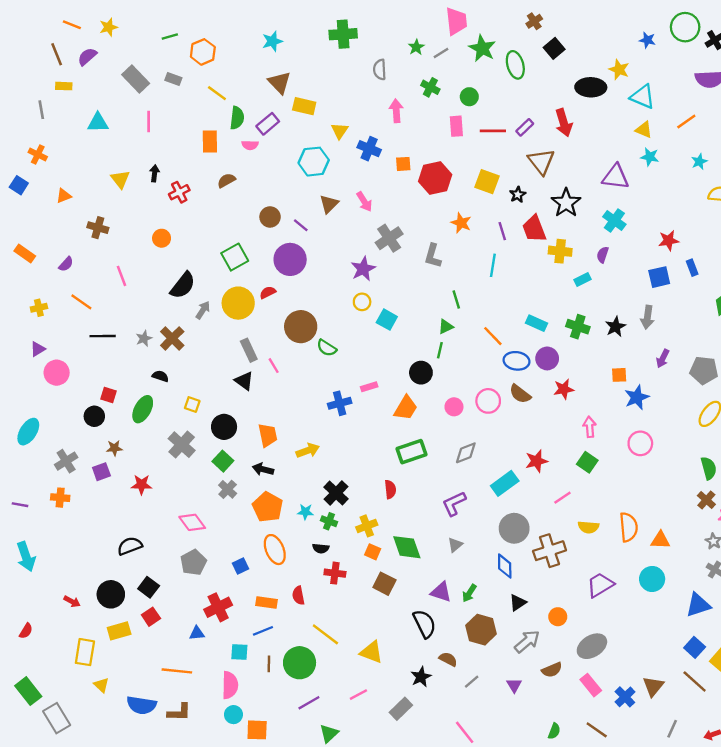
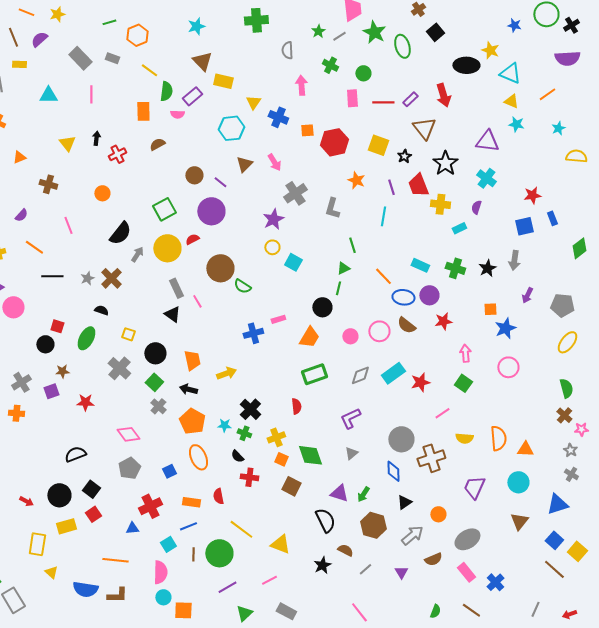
cyan rectangle: (505, 483) -> (393, 373), moved
black semicircle: (321, 548) -> (237, 456), turned 40
purple trapezoid: (600, 585) -> (474, 487), turned -35
cyan square: (239, 652) -> (168, 544), turned -35
brown triangle: (653, 686) -> (519, 521), moved
gray rectangle: (401, 709) -> (286, 611), moved, turned 72

